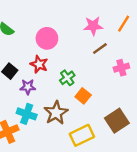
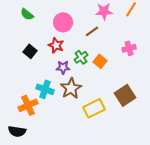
brown line: (100, 48) -> (92, 31), moved
purple star: (28, 87) -> (63, 67), moved
orange square: (83, 96) -> (100, 61), moved

